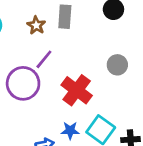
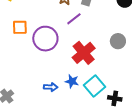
purple line: (44, 59) -> (74, 19), moved

